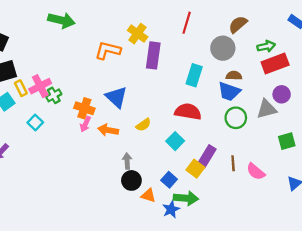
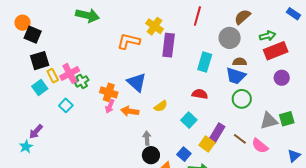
gray triangle: (267, 109) -> (269, 121), moved
red semicircle: (188, 112) -> (200, 94), size x0.7
brown line: (233, 163) -> (240, 139), turned -48

